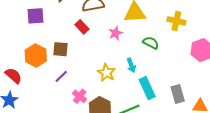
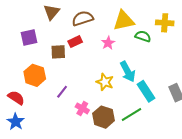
red rectangle: (82, 27) -> (75, 42), turned -64
green semicircle: (151, 43) -> (143, 36), moved
brown square: (60, 49) -> (58, 52), moved
cyan arrow: (131, 65) -> (128, 72), size x1.5

